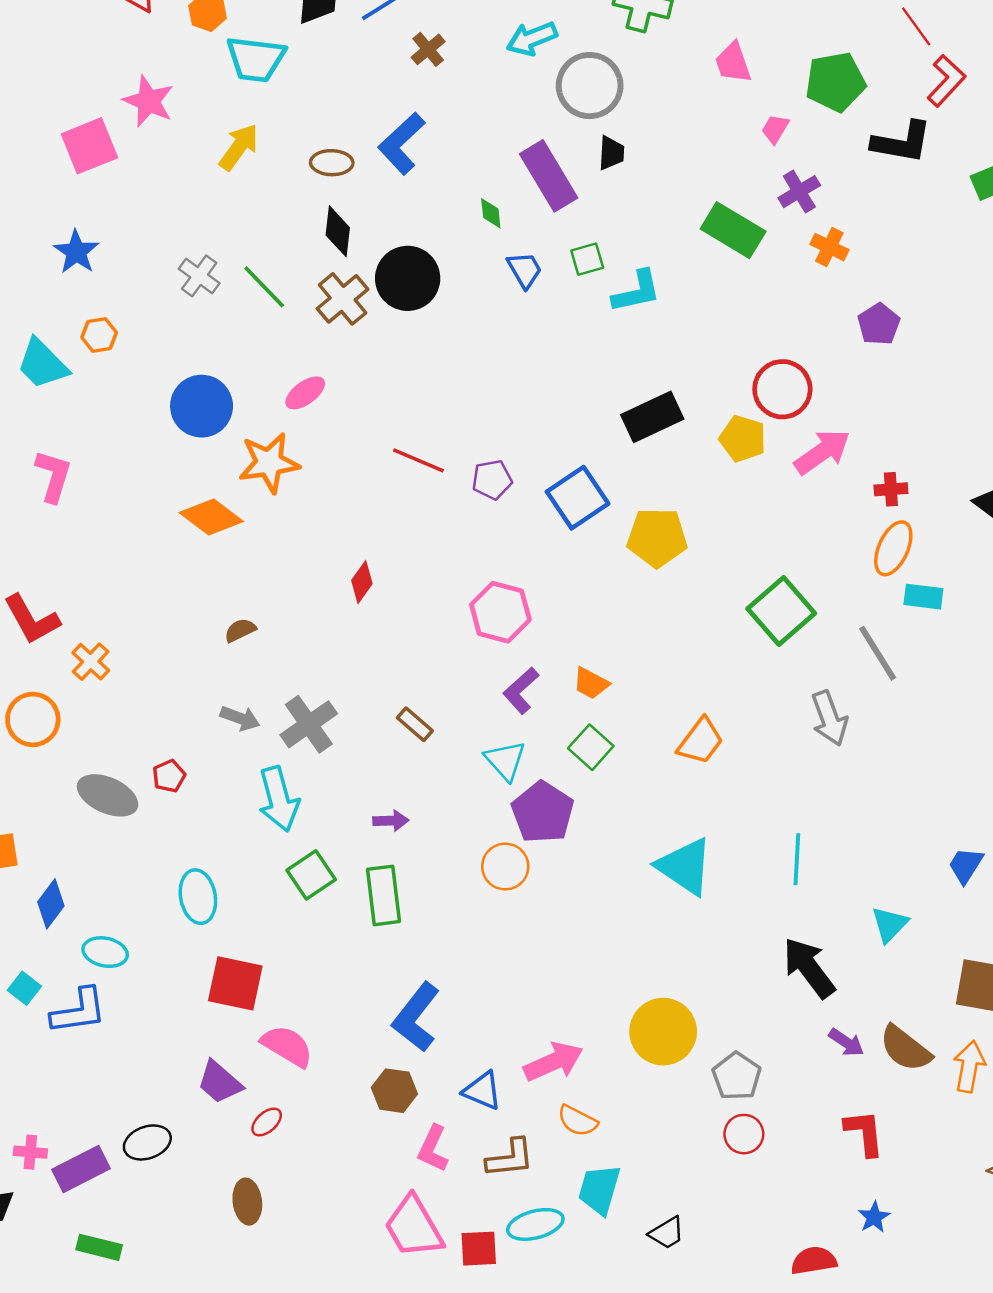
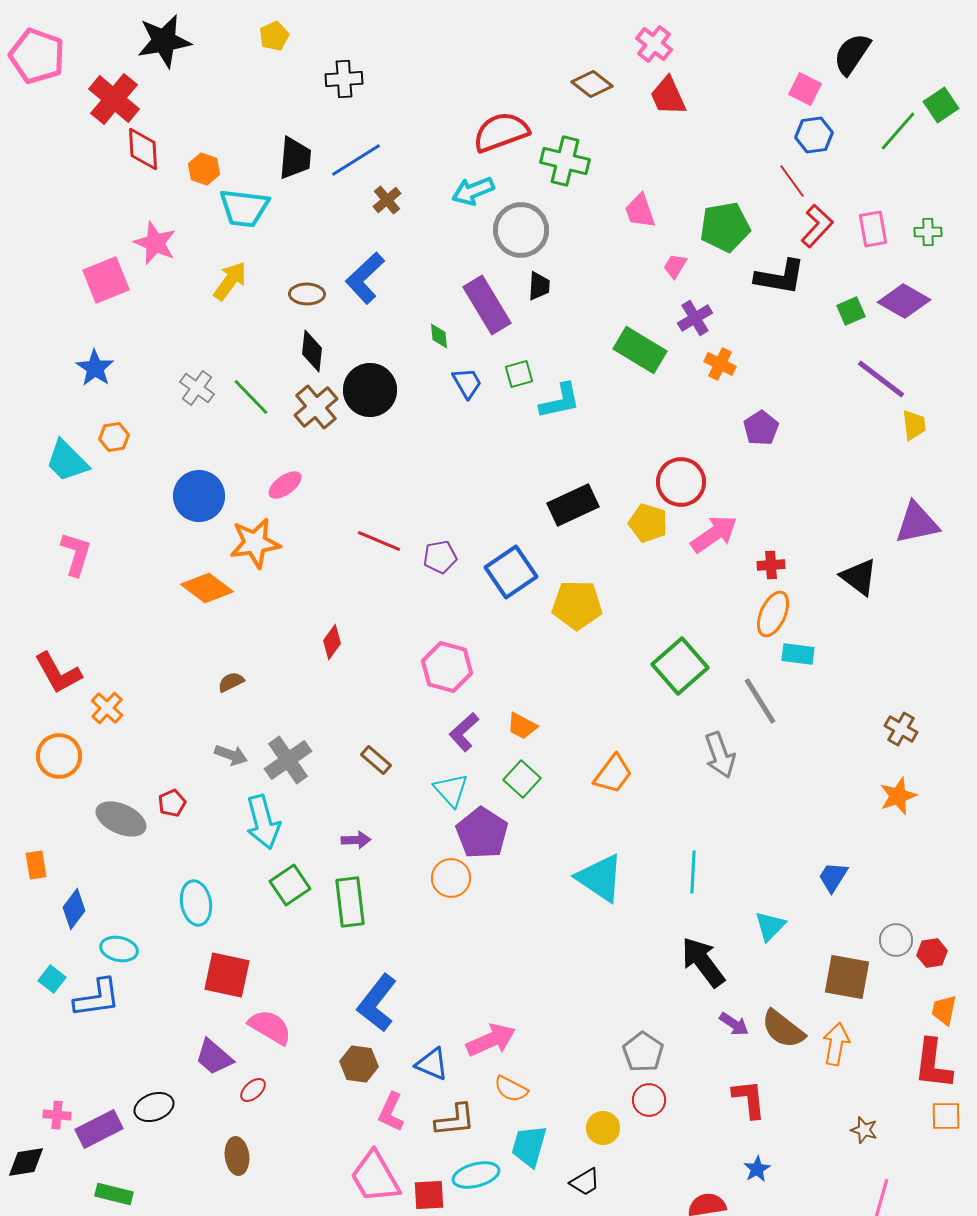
yellow circle: (663, 1032) -> (603, 1128), moved, size x0.6

